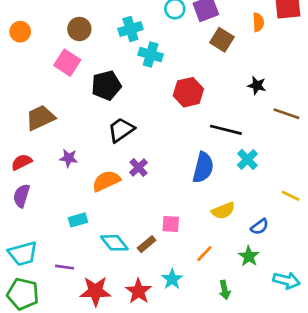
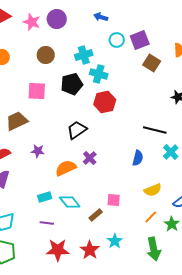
pink square: (67, 63) -> (37, 91), moved, turned -30
black pentagon: (106, 85) -> (72, 84), moved
red hexagon: (188, 92) -> (105, 102), moved
blue semicircle: (203, 168) -> (138, 158), size x0.7
cyan diamond: (114, 243) -> (70, 202), moved
orange line: (204, 254) -> (151, 217), moved
purple line: (65, 267) -> (47, 223), moved
green arrow: (225, 290) -> (154, 249), size x1.6

